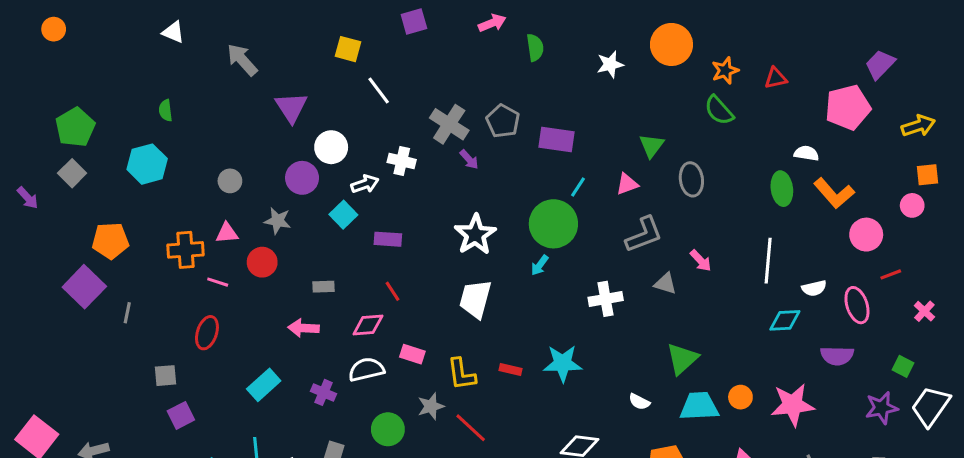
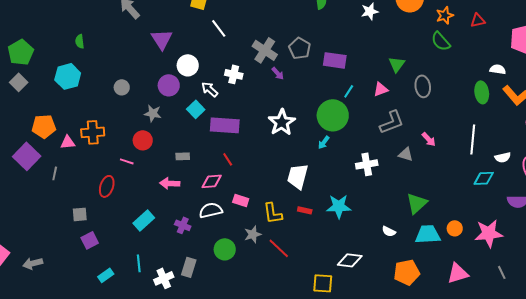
white arrow: (365, 184) -> (210, 89), turned -120
pink triangle: (227, 233) -> (68, 142), moved
purple rectangle: (388, 239) -> (225, 125), size x1.6
pink line: (218, 282) -> (127, 161), moved
white trapezoid: (475, 299) -> (298, 176), moved

